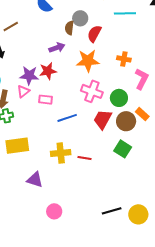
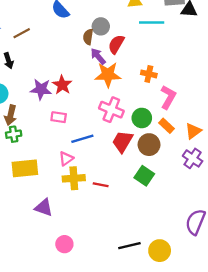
purple arrow: (57, 48) -> (98, 56), moved, turned -112
red star: (48, 71) -> (62, 85), turned -30
pink triangle: (23, 91) -> (66, 159), moved
orange rectangle: (142, 114) -> (166, 126), moved

